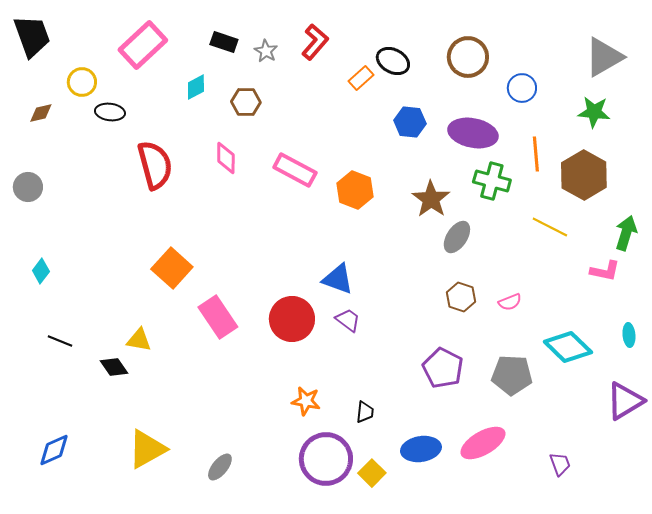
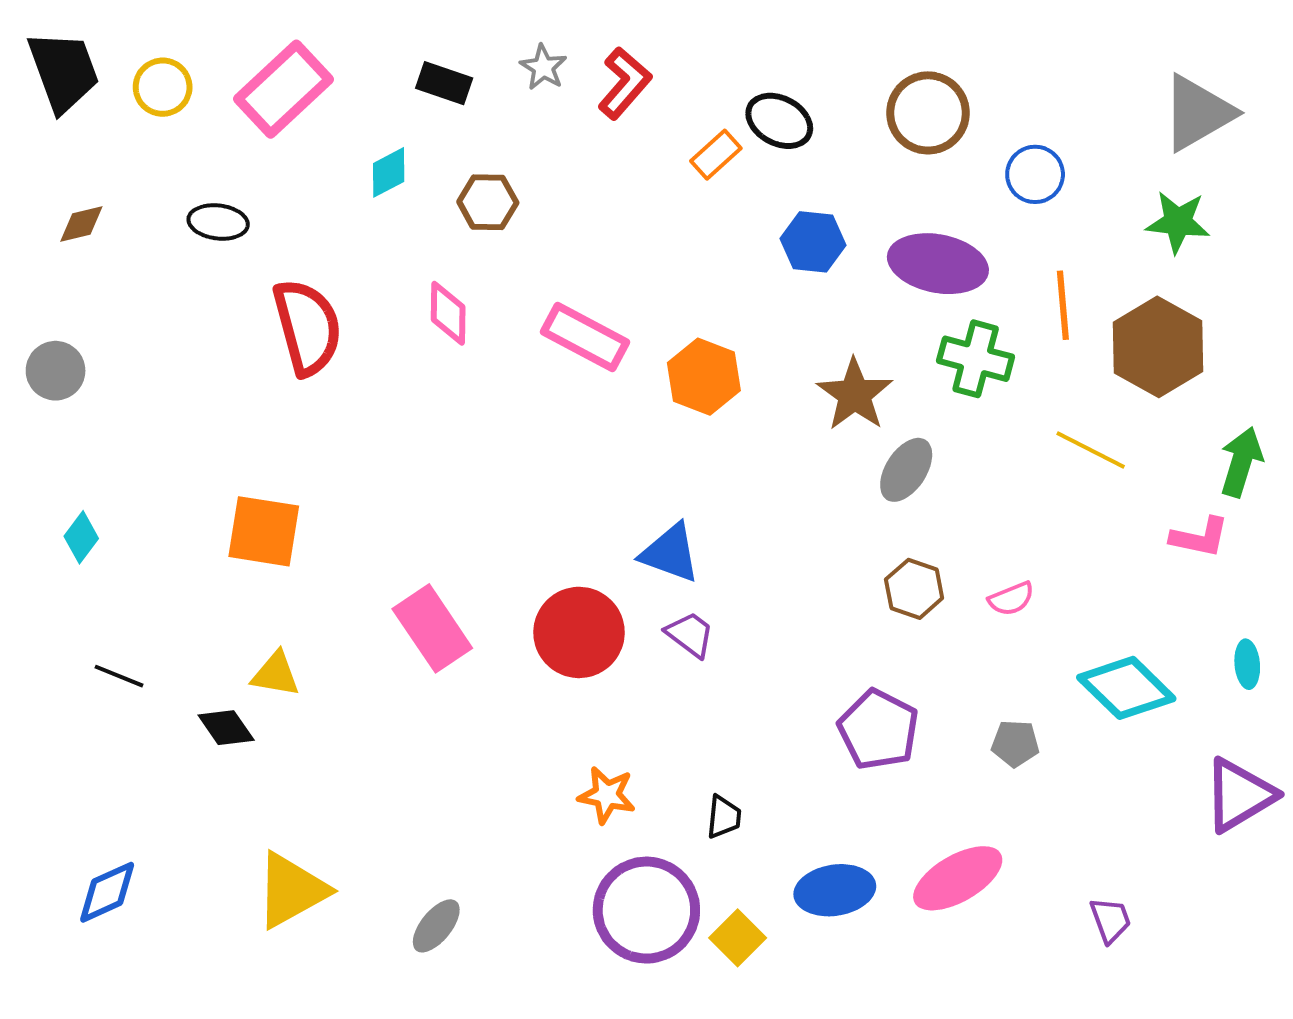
gray star: (266, 51) -> (543, 67), moved
yellow circle: (82, 82) -> (163, 87), moved
orange square: (172, 268) -> (264, 531), moved, turned -33
gray pentagon: (512, 375) -> (1015, 743), size x0.6

